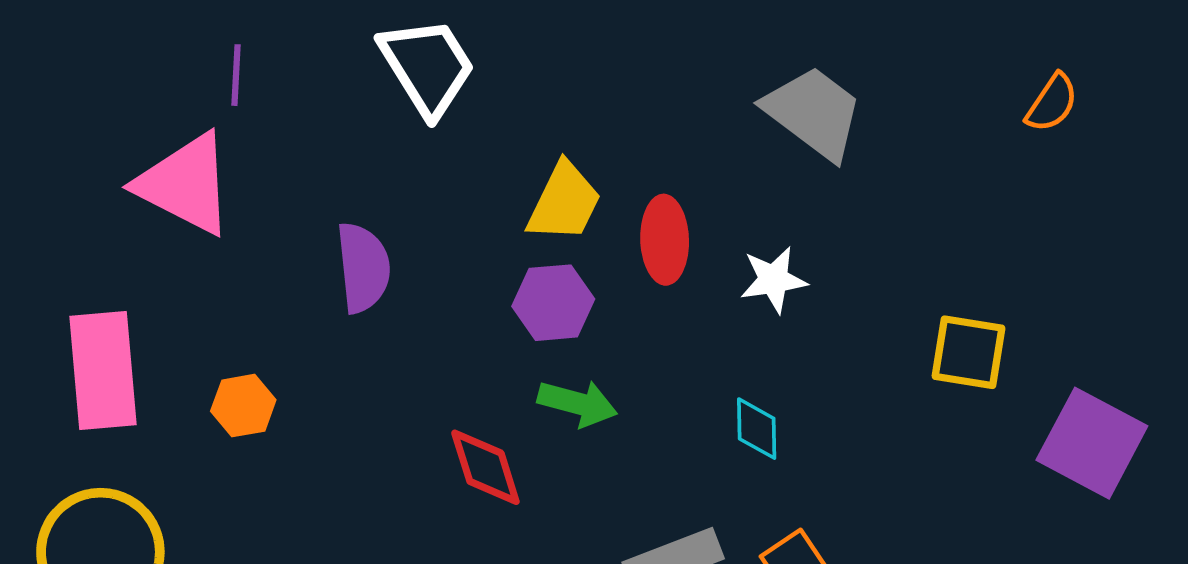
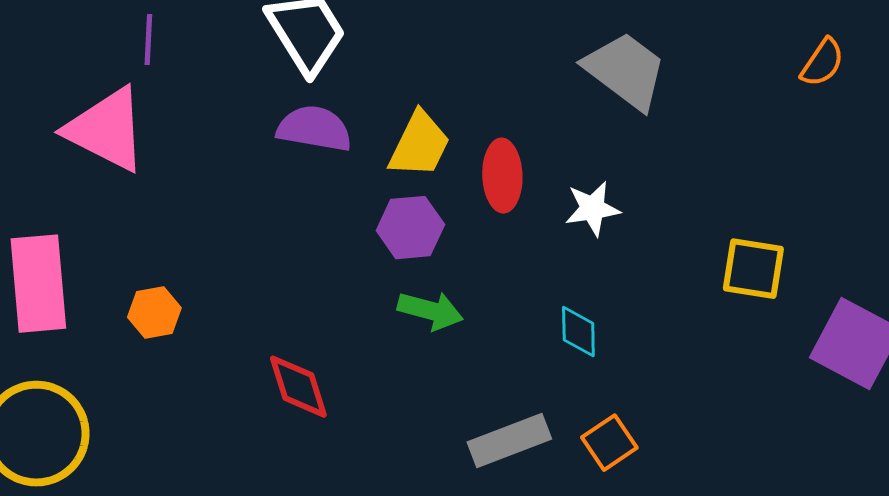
purple semicircle: (363, 268) -> (314, 129), moved, turned -74
red diamond: (485, 467) -> (298, 387), moved

